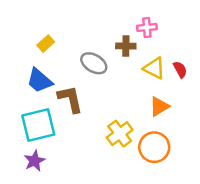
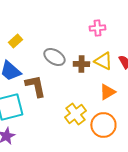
brown cross: (126, 46) -> (81, 64), moved

